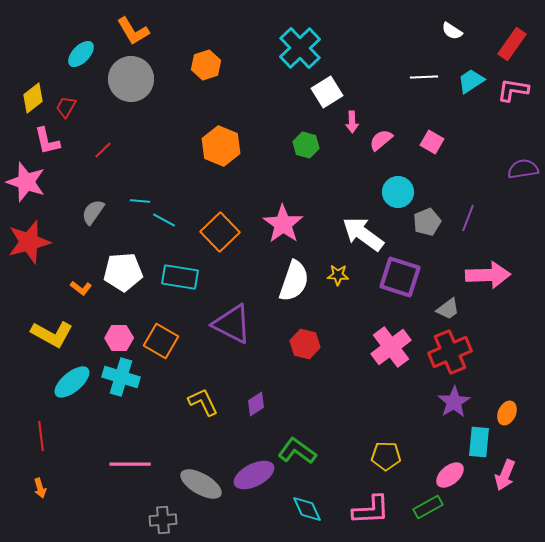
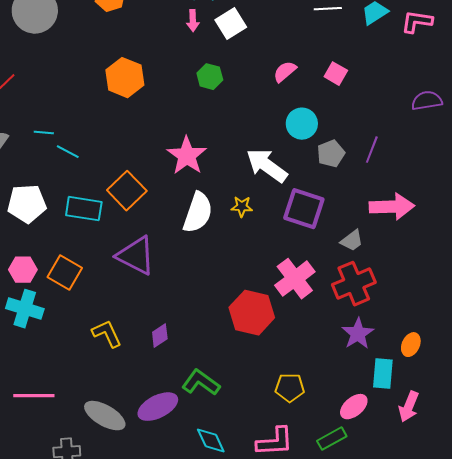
pink arrow: (352, 122) -> (193, 21), moved
orange square: (220, 232) -> (127, 191), moved
red hexagon: (305, 344) -> (252, 313), moved, size x1.5

